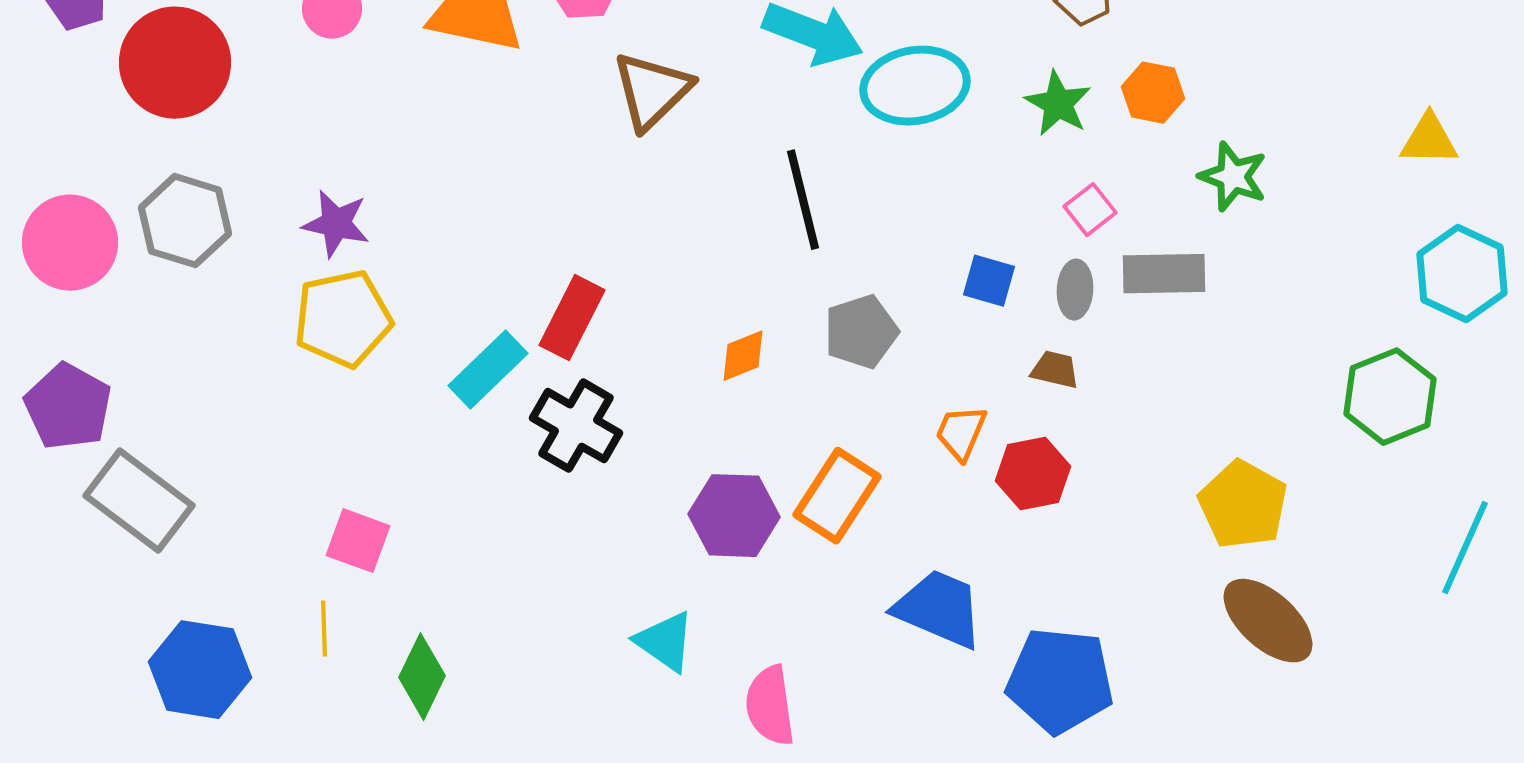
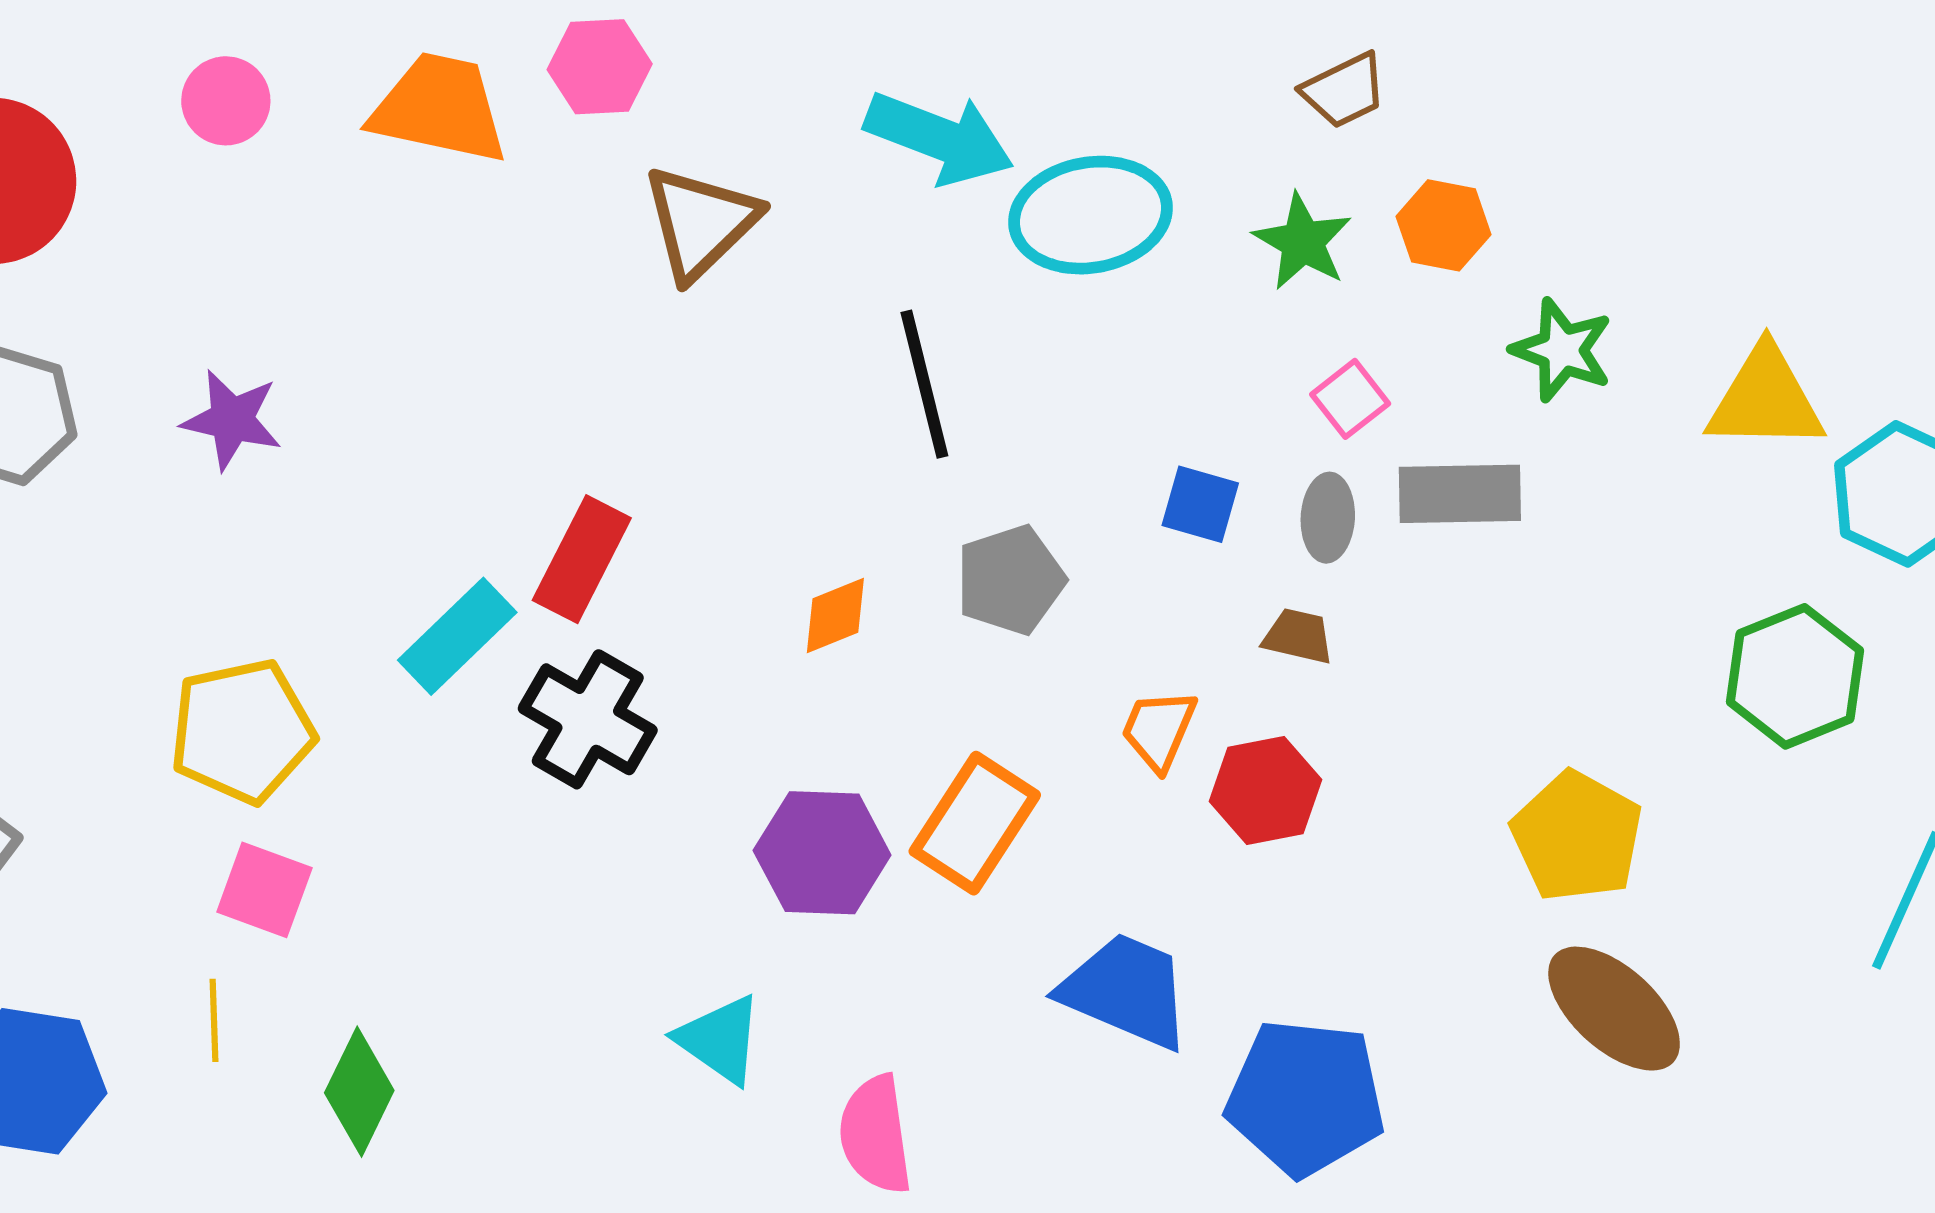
yellow triangle: (1429, 140) -> (1765, 399), moved, size x1.4
yellow pentagon: (343, 319) -> (242, 731), moved

